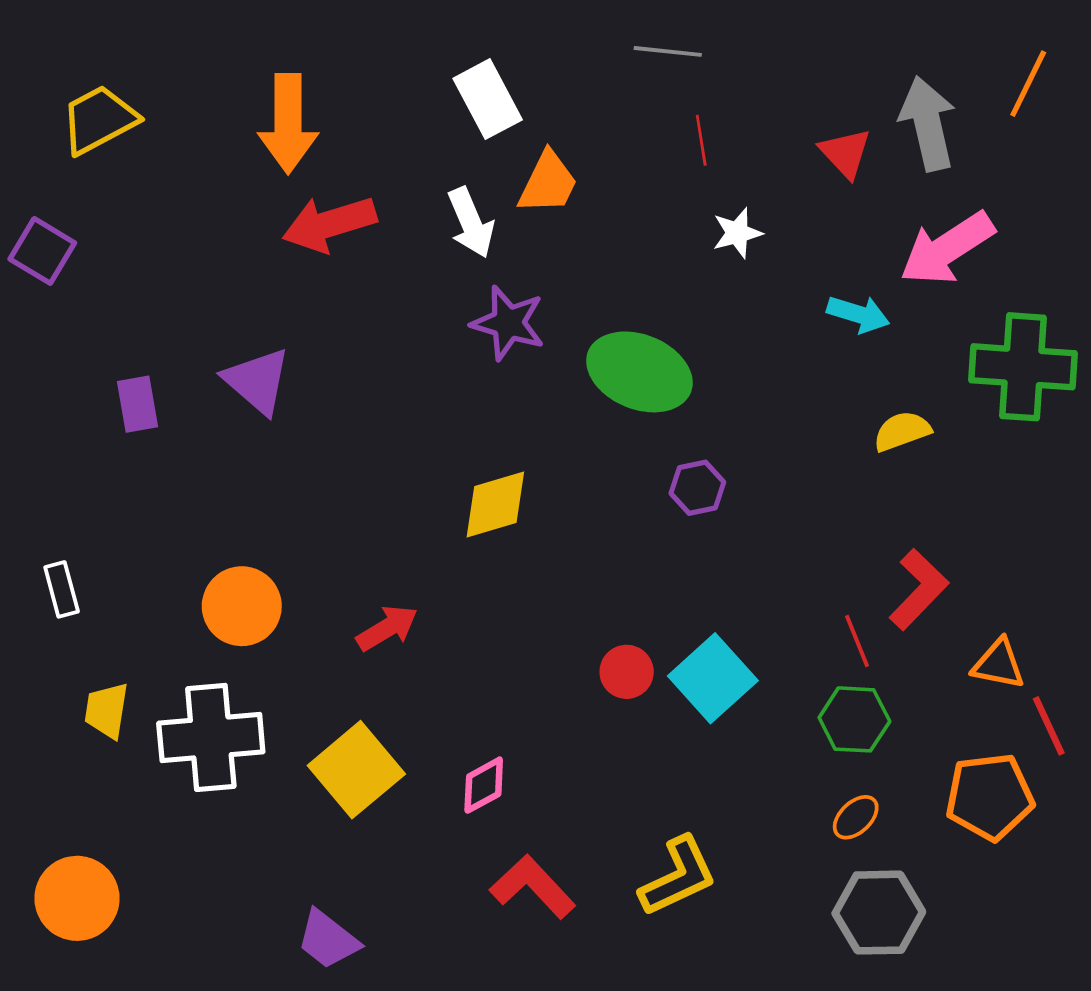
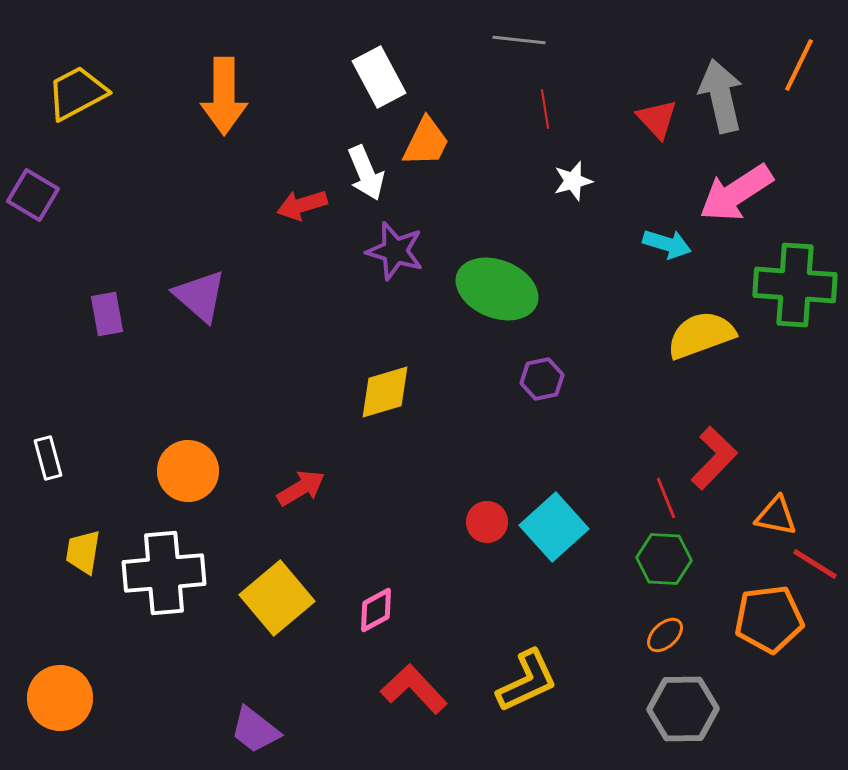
red arrow: (329, 224) -> (302, 205), moved, size x0.7
yellow semicircle: (902, 431) -> (701, 335), size x1.5
red line: (1049, 726) -> (815, 564), turned -33

